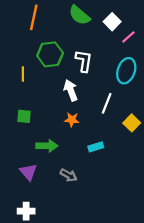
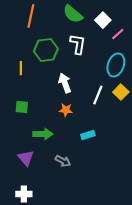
white L-shape: (84, 61) -> (78, 44), moved
yellow square: (132, 123) -> (121, 92), moved

